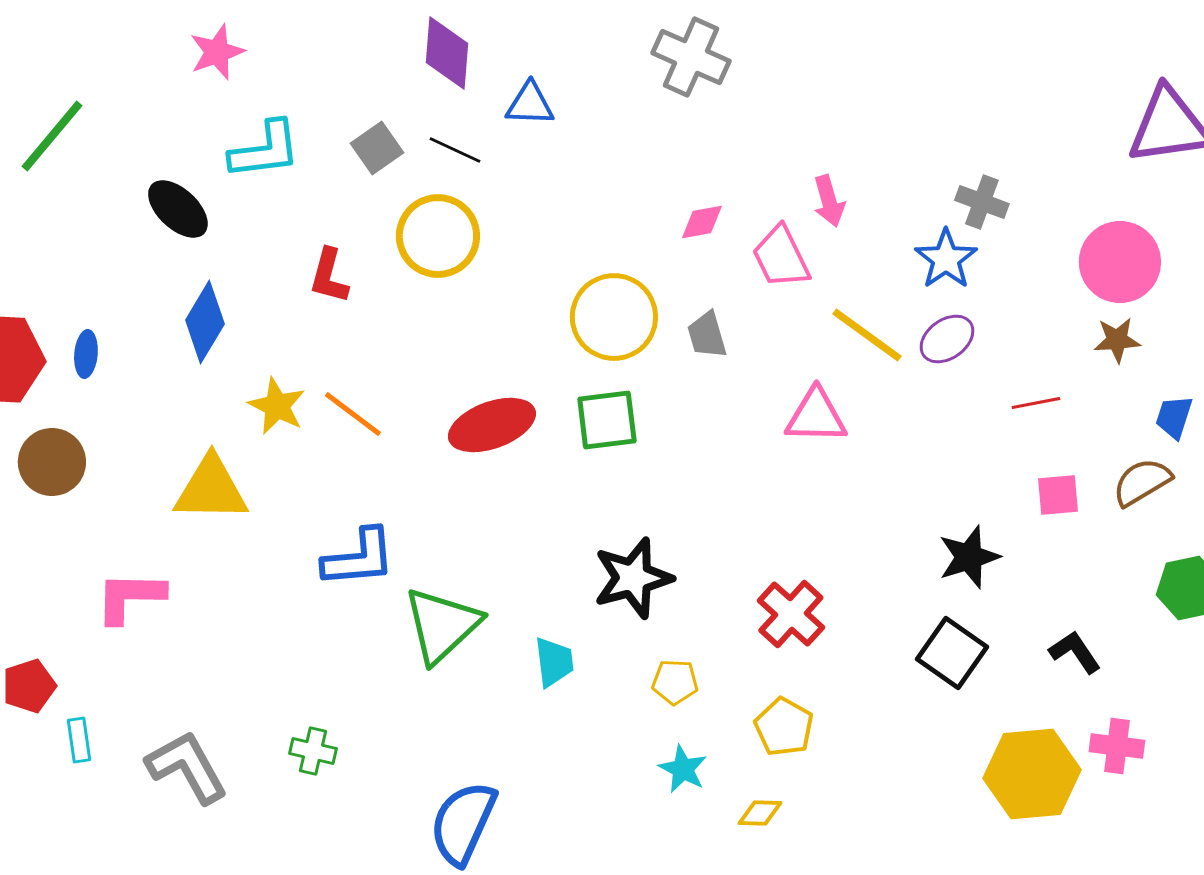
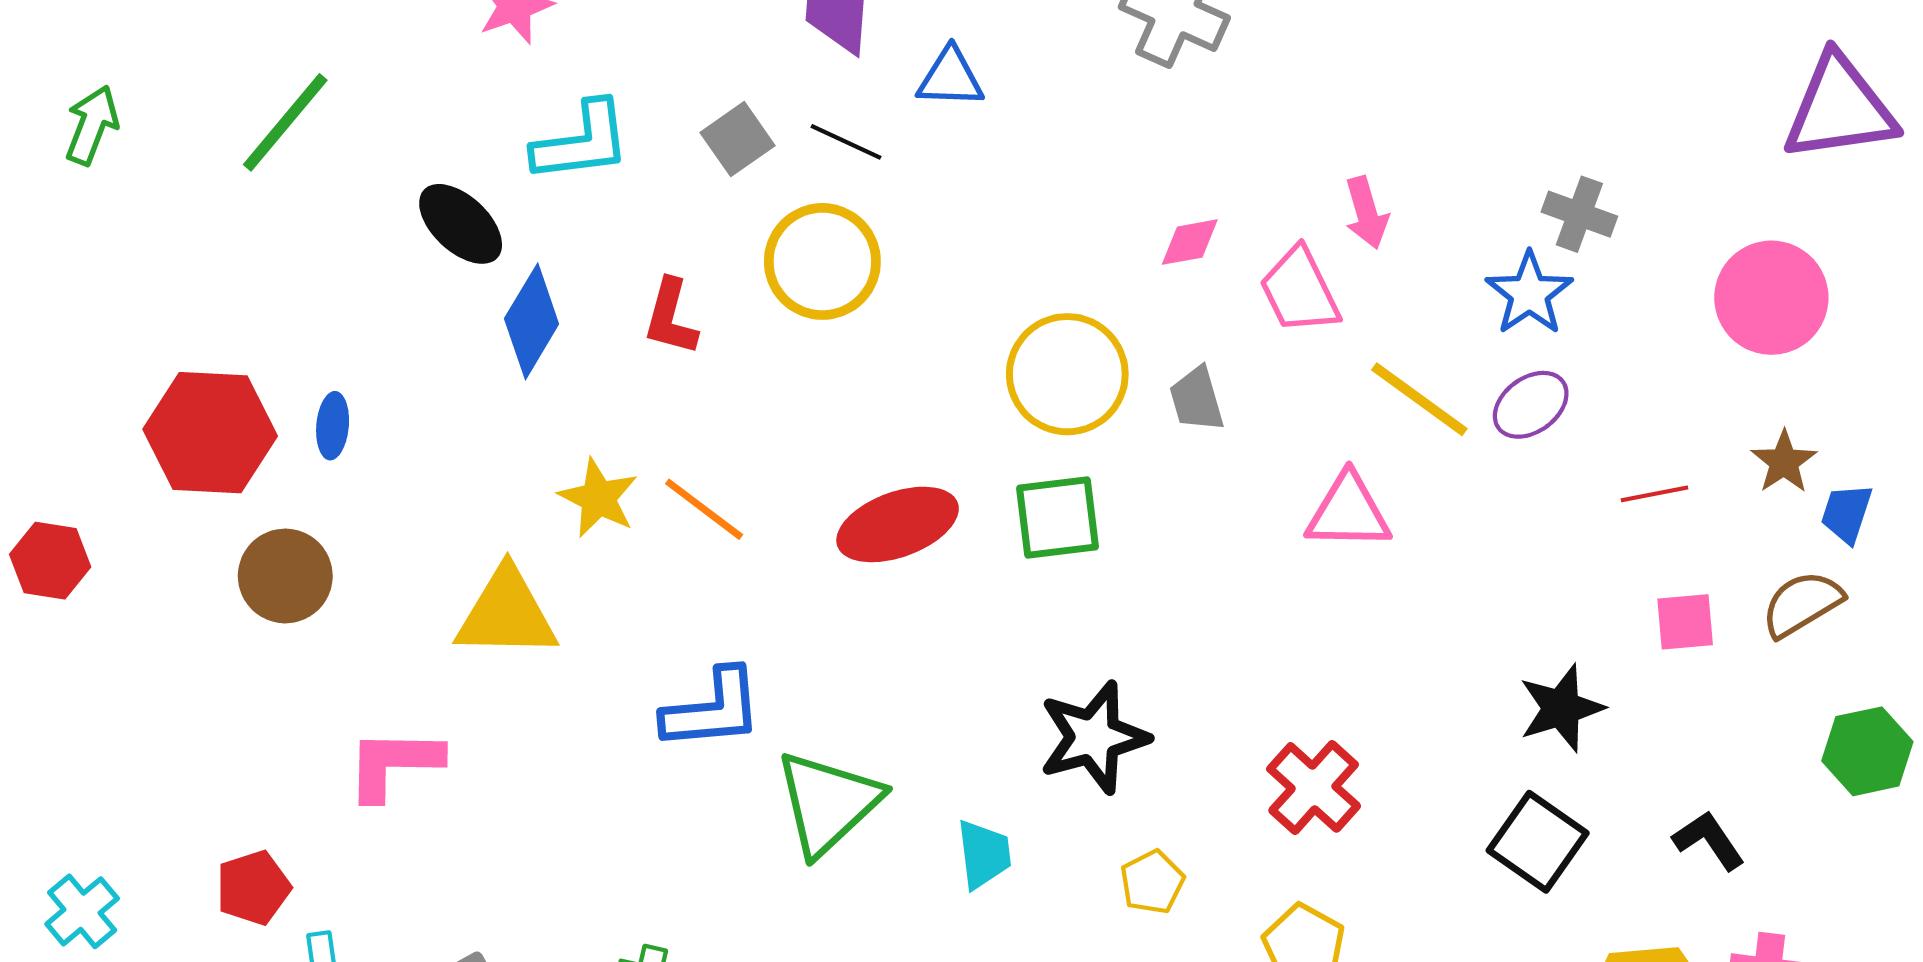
blue diamond: (205, 322) -> (532, 321), moved
brown star: (1117, 340) -> (1784, 462), moved, turned -30
yellow pentagon: (675, 682) -> (1152, 882), turned -30

